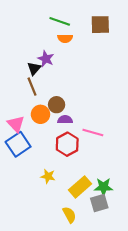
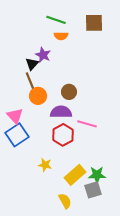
brown circle: (57, 105) -> (69, 92), moved
orange circle: (40, 114) -> (38, 96), moved
purple semicircle: (65, 120) -> (61, 112), size x1.5

